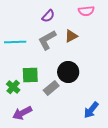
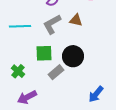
brown triangle: (71, 36) -> (76, 20), turned 40
green square: (30, 75) -> (44, 53), moved

